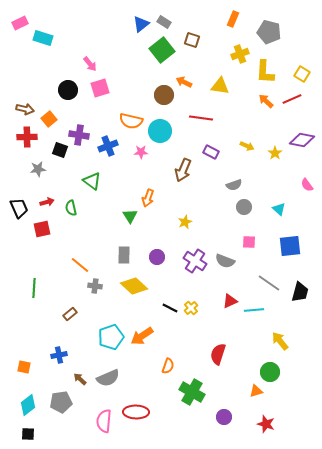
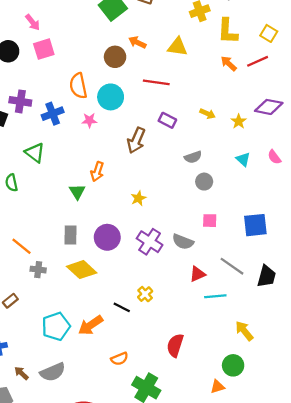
orange semicircle: (131, 121) -> (78, 86), turned 65
cyan triangle: (279, 209) -> (243, 159), moved
purple circle: (157, 257) -> (107, 237), size x1.5
red triangle: (230, 301) -> (197, 274), moved
black line: (170, 308) -> (122, 307), moved
orange semicircle: (168, 366) -> (119, 359), turned 49

